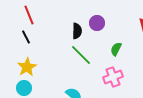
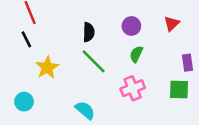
purple circle: (97, 23) -> (131, 26), moved
yellow star: (27, 67) -> (47, 67), moved

